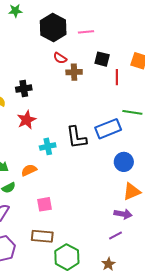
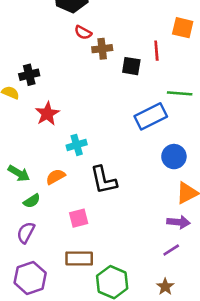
black square: (102, 59) -> (131, 66), moved
black cross: (24, 89) -> (29, 75), moved
black L-shape: (76, 137) -> (104, 180), moved

